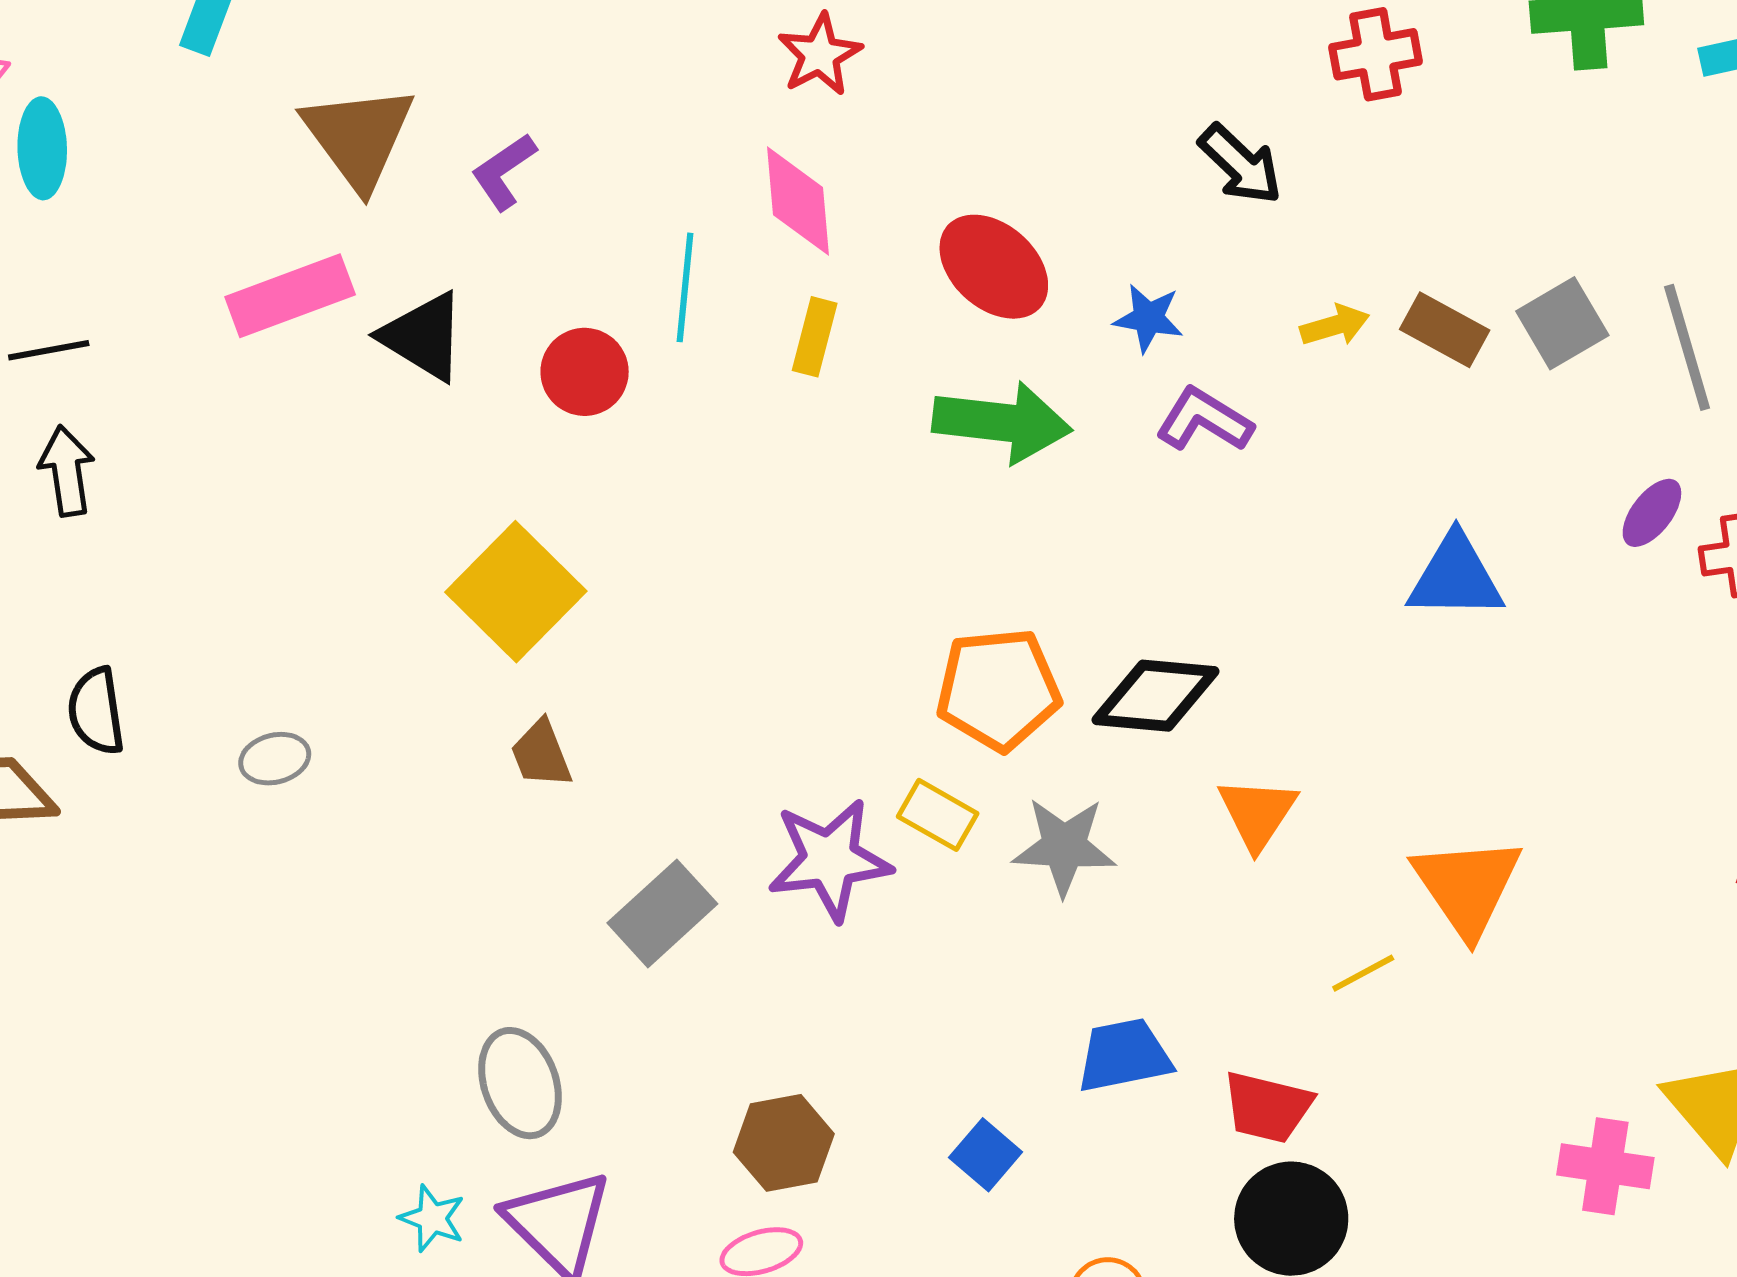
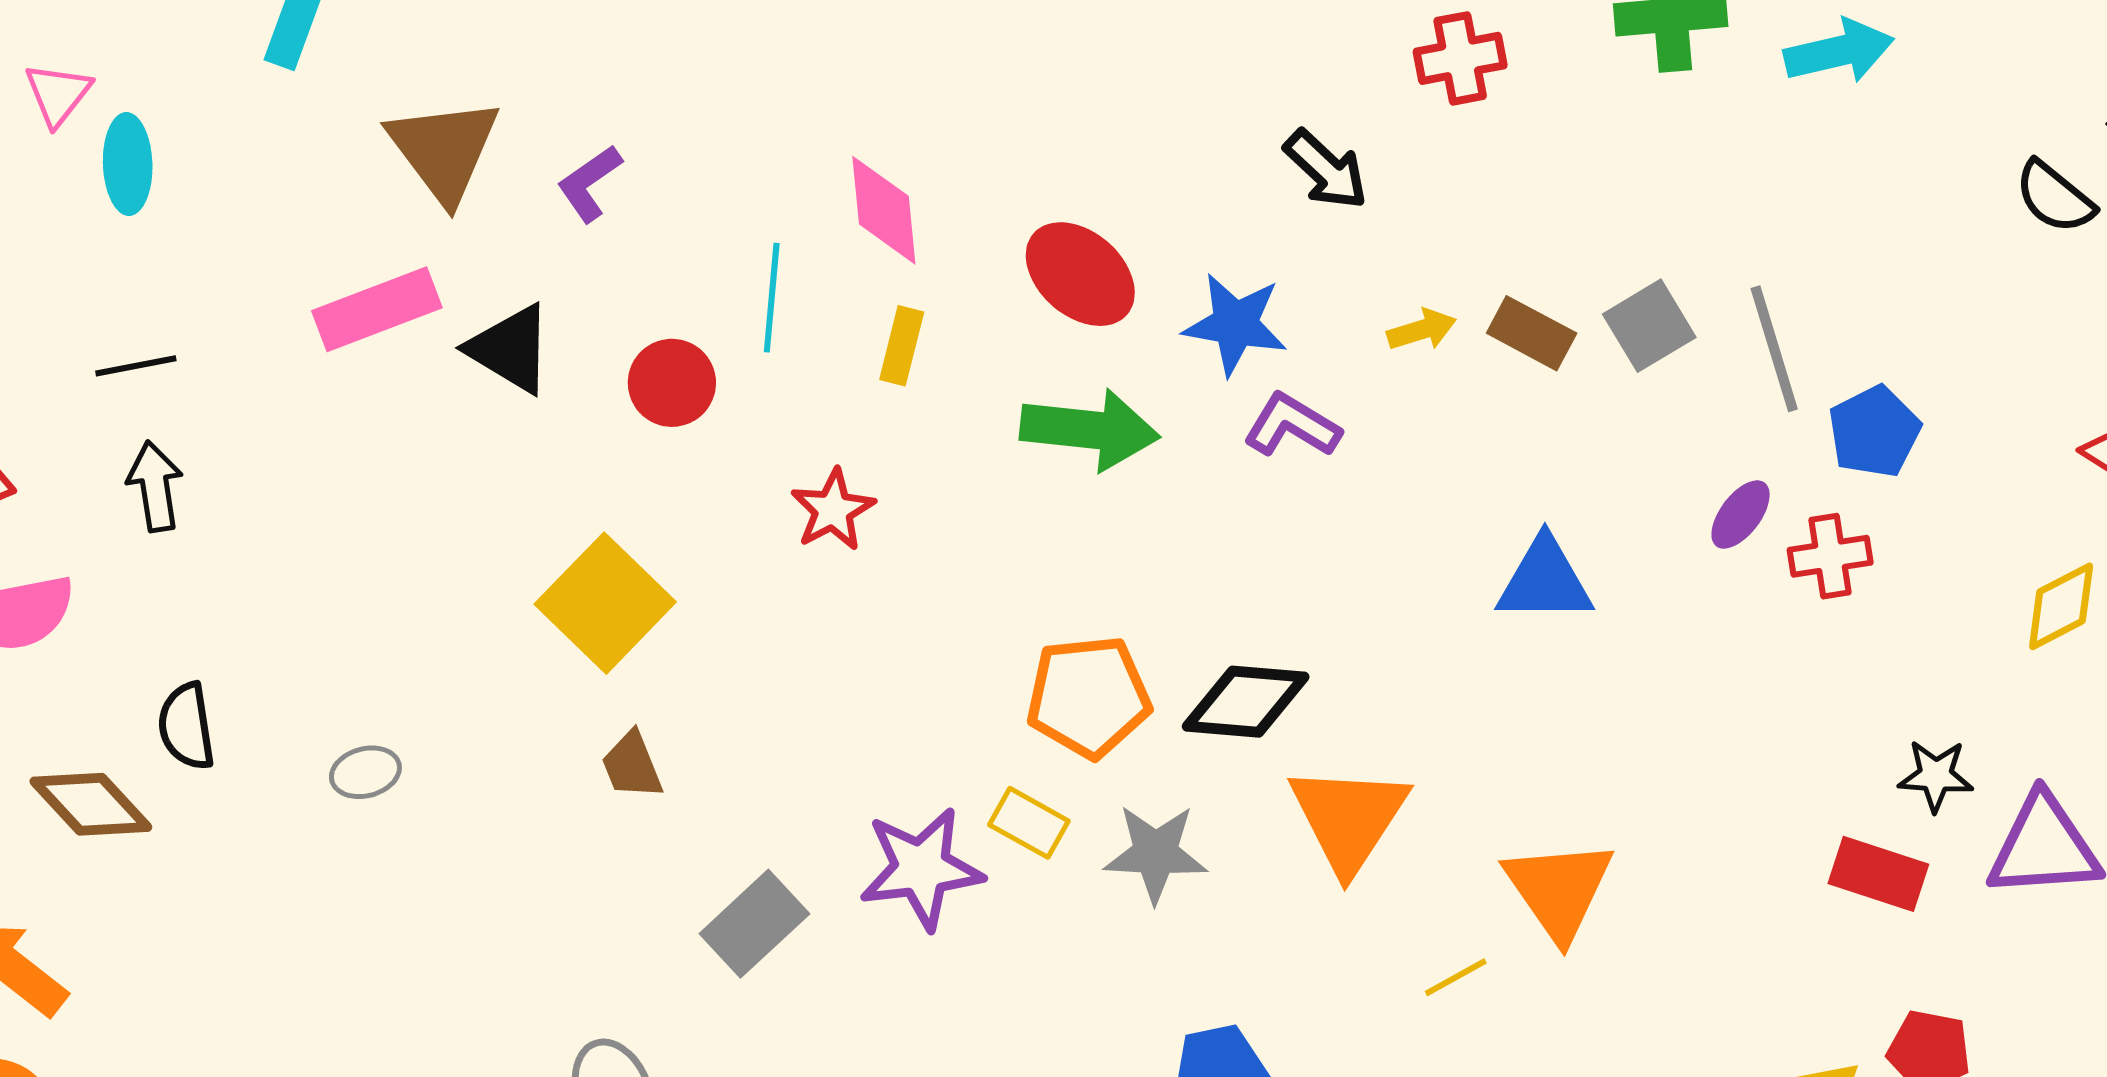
red star: (820, 55) -> (833, 510), moved
blue star: (1148, 318) -> (1235, 324), size x1.5
orange triangle: (1257, 813) -> (1349, 818), size x1.5

